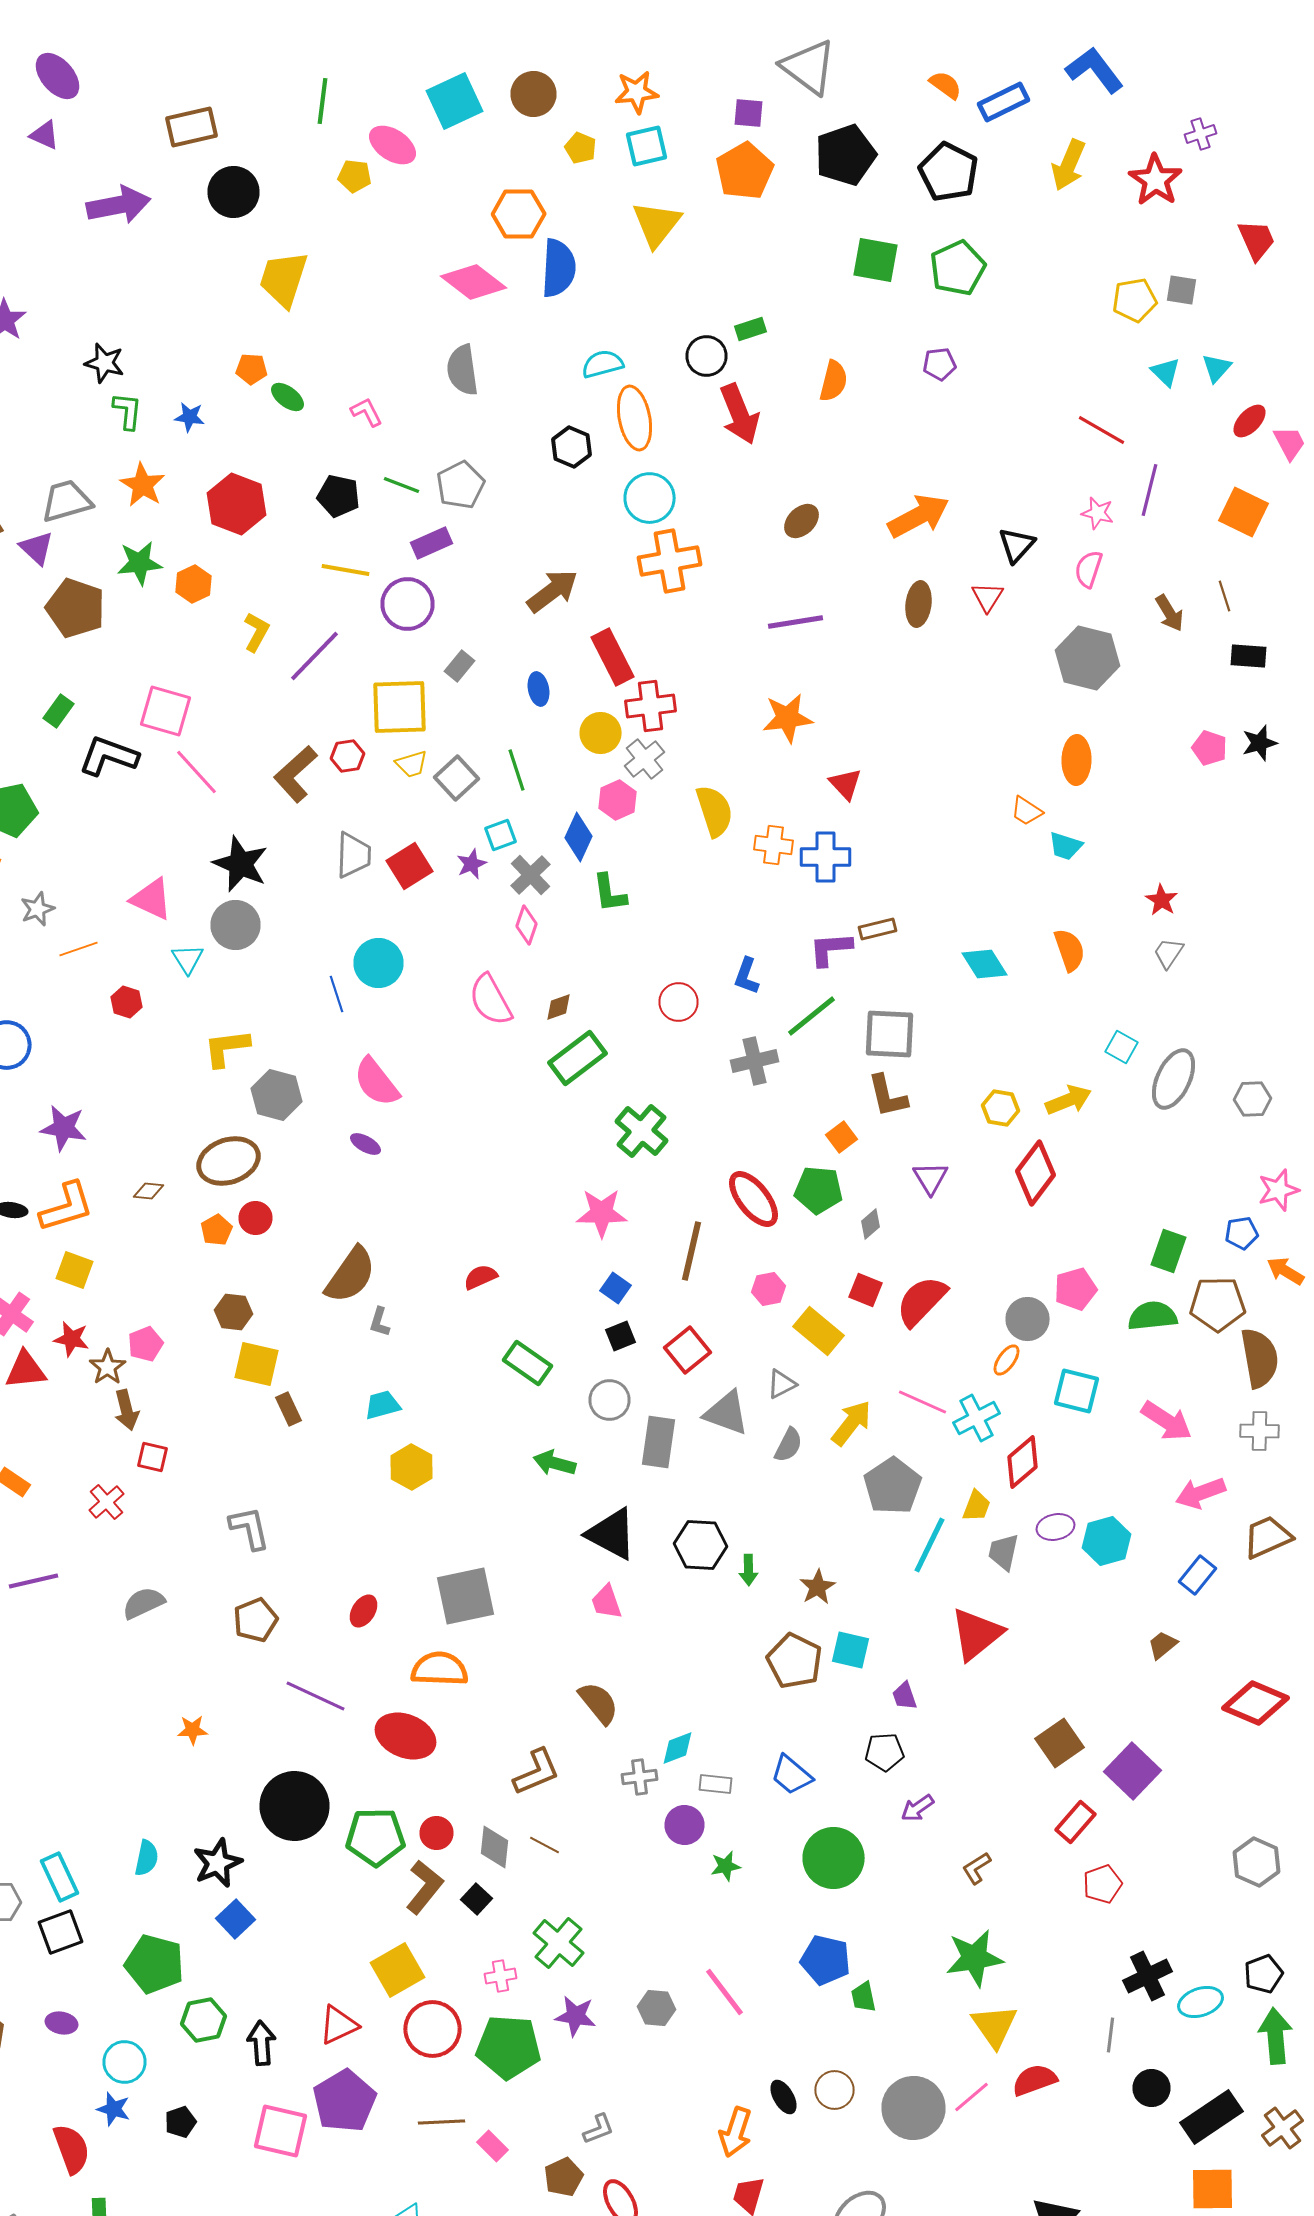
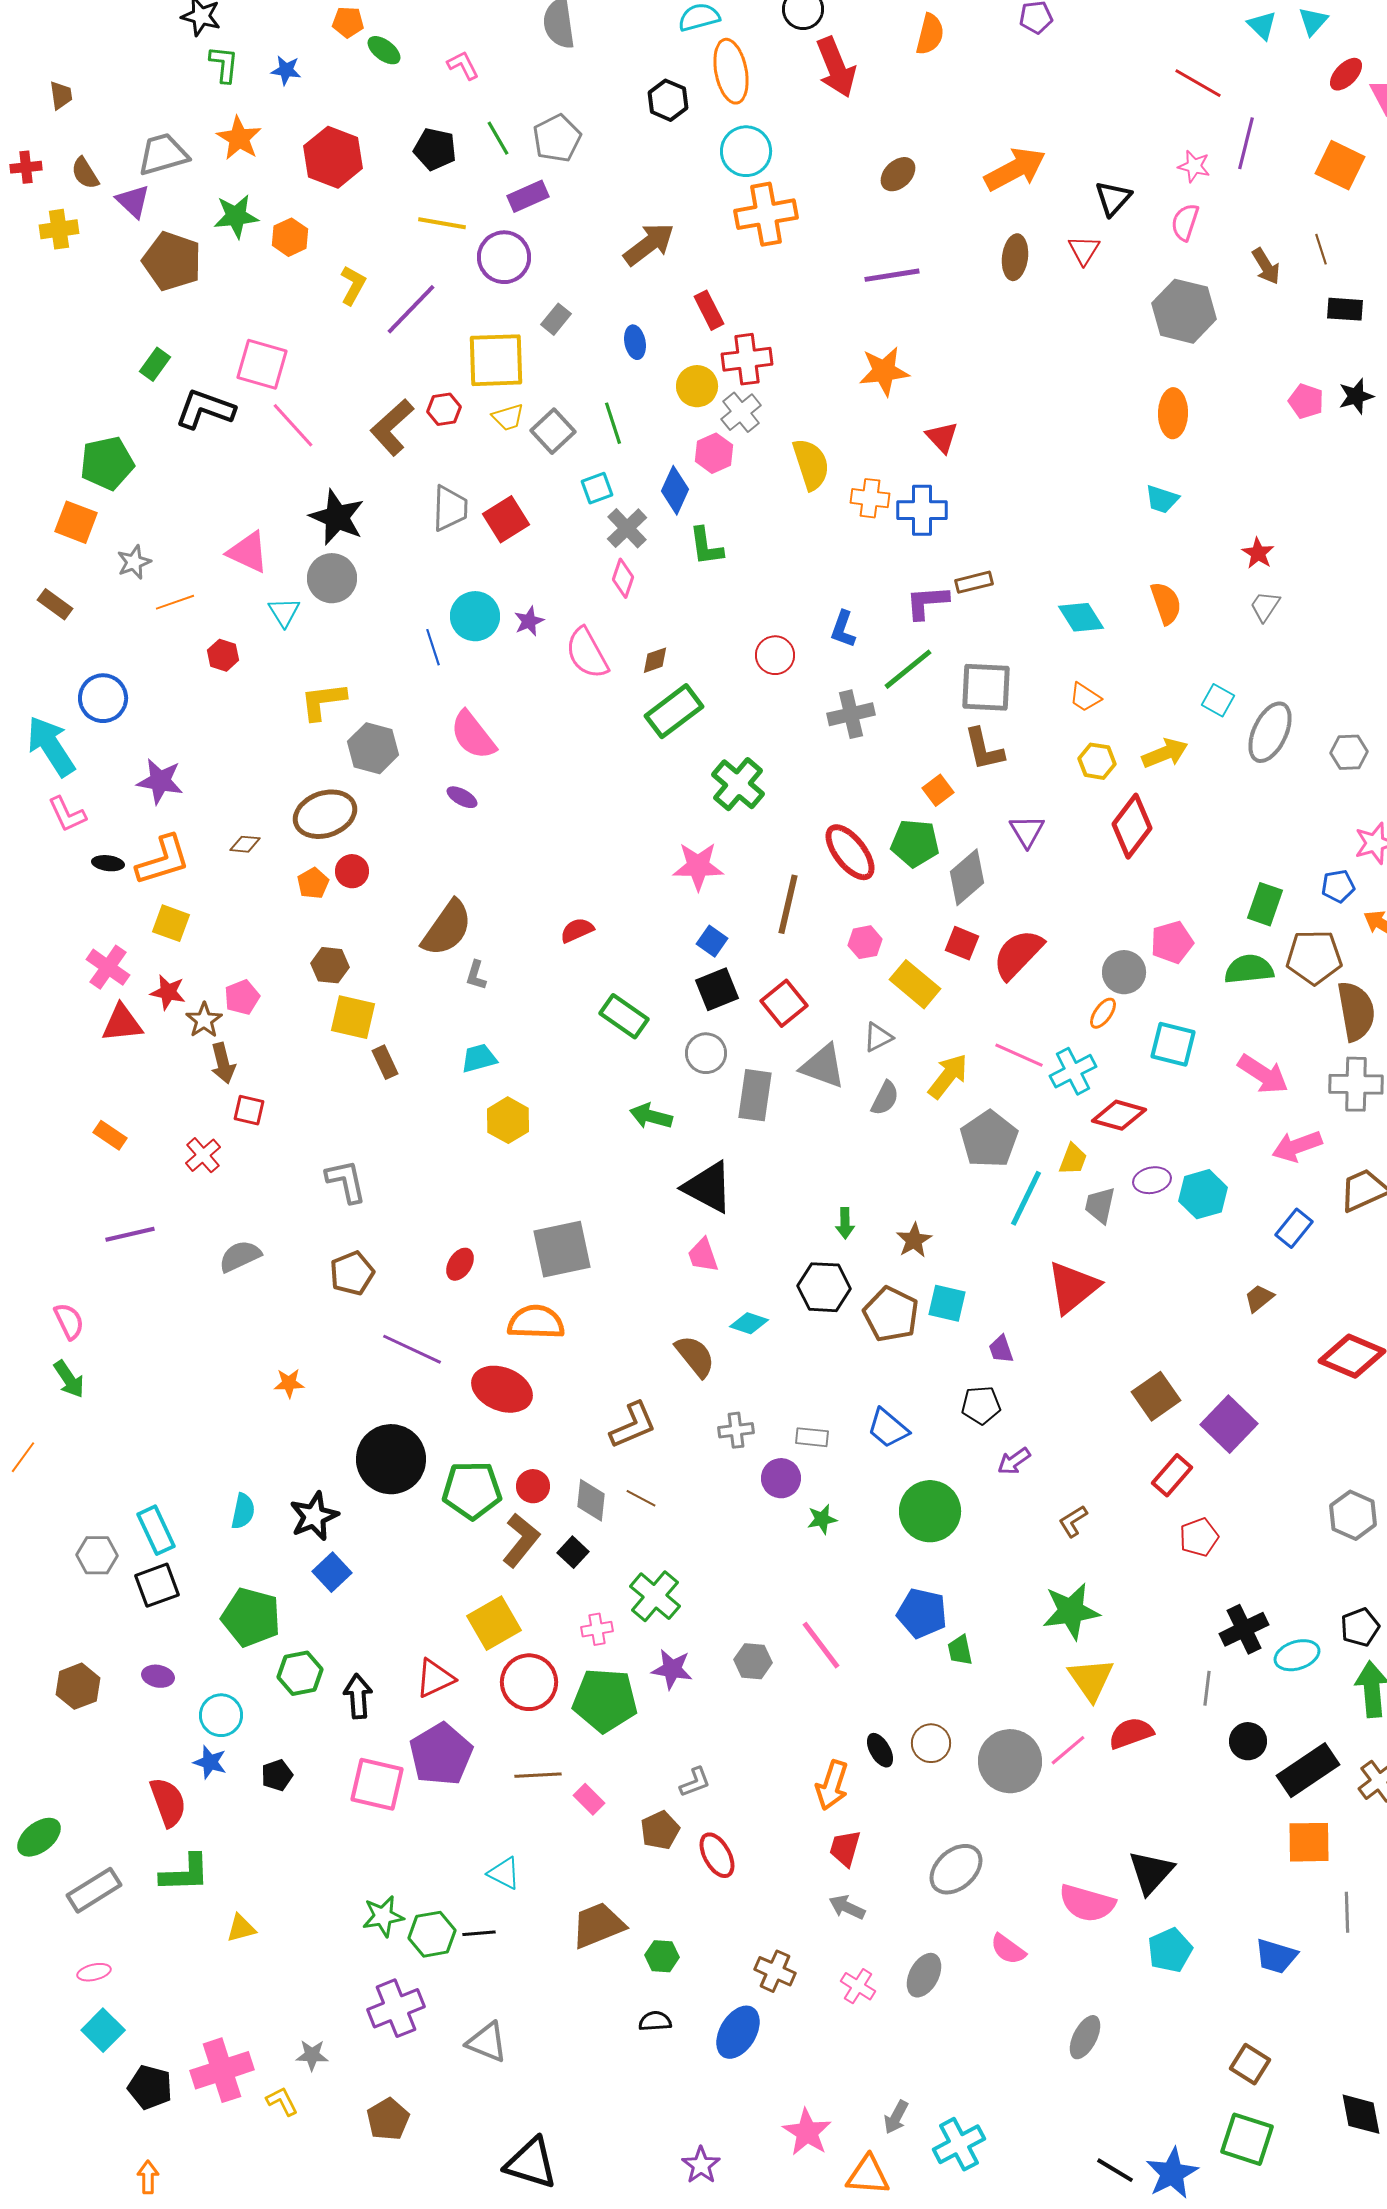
green line: (402, 485) -> (498, 138), turned 39
red rectangle: (612, 657) -> (709, 310), size x0.7
orange trapezoid: (1026, 811) -> (1085, 697), moved
purple star: (472, 864) -> (529, 621), moved
gray diamond: (870, 1224) -> (967, 877), size x1.8
black square: (620, 1336) -> (717, 989), size x1.4
gray cross: (1260, 1431) -> (1356, 1084), size x1.4
red diamond: (1022, 1462) -> (1119, 1115), turned 56
black hexagon: (700, 1545) -> (824, 1287), moved
cyan diamond: (678, 1748) -> (749, 1323), moved, turned 39

